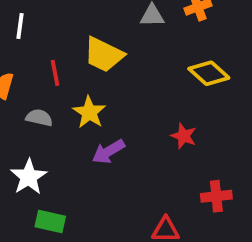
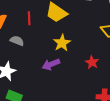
yellow star: (89, 112) -> (62, 43), moved

